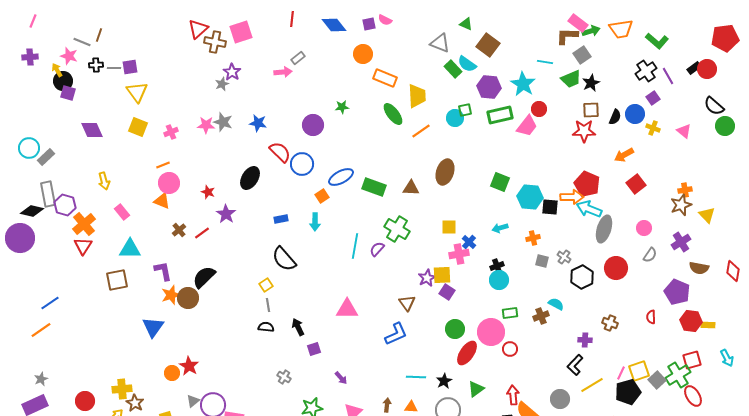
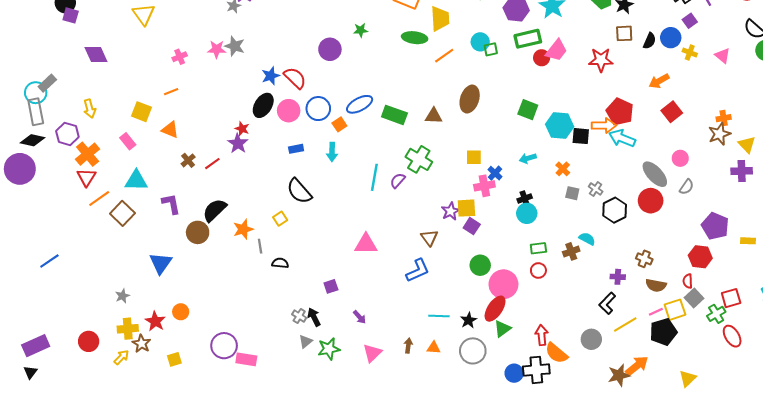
red circle: (539, 109) -> (542, 58), moved
green square: (465, 110) -> (491, 49), moved
green ellipse: (393, 114) -> (415, 38), turned -45
blue star: (258, 123) -> (271, 76), moved, turned -30
yellow square: (138, 127) -> (142, 112), moved
red star: (584, 131) -> (601, 60), moved
cyan circle: (29, 148) -> (36, 93), moved
blue circle: (302, 164) -> (318, 109), moved
yellow arrow: (104, 181) -> (90, 109), moved
pink circle: (169, 183) -> (289, 111), moved
red star: (208, 192) -> (242, 129), moved
gray rectangle: (48, 194) -> (36, 112), moved
gray ellipse: (604, 229) -> (655, 174), moved, turned -60
orange cross: (533, 238) -> (563, 169), turned -32
purple cross: (681, 242) -> (742, 171), moved, turned 30
brown semicircle: (699, 268) -> (656, 285), moved
brown square: (117, 280) -> (122, 213), turned -35
orange star: (171, 295) -> (243, 229), moved
blue line: (50, 303) -> (49, 261), moved
gray line: (268, 305) -> (260, 246), moved
red semicircle: (651, 317) -> (688, 281), moved
red hexagon: (691, 321) -> (700, 257), moved
yellow rectangle: (708, 325) -> (748, 241), moved
black arrow: (298, 327) -> (314, 317), moved
orange line: (41, 330) -> (99, 199), moved
pink circle: (491, 332) -> (503, 284), moved
red circle: (510, 349) -> (538, 270), moved
red ellipse: (467, 353) -> (495, 309), moved
red star: (189, 366) -> (155, 321), moved
pink line: (621, 373) -> (656, 312), turned 40
green cross: (678, 375) -> (716, 314), size x0.7
gray star: (41, 379) -> (122, 296), moved
gray square: (657, 380) -> (694, 298), moved
gray triangle: (193, 401) -> (306, 341), moved

